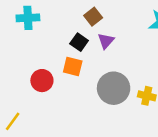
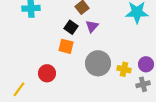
red circle: (42, 81) -> (47, 73), moved

